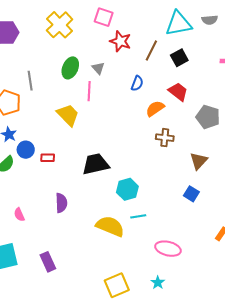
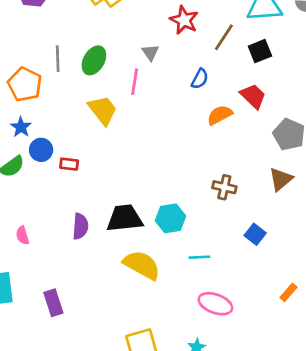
green ellipse: (70, 68) -> (94, 60), moved
brown cross: (165, 138) -> (224, 187), moved
brown triangle: (199, 161) -> (281, 179), moved
black trapezoid: (96, 164) -> (125, 218), moved
cyan line: (138, 216) -> (200, 257), moved

